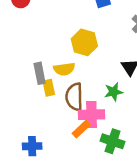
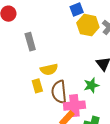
yellow hexagon: (84, 42) -> (88, 25), moved
gray rectangle: (40, 73) -> (30, 42), moved

